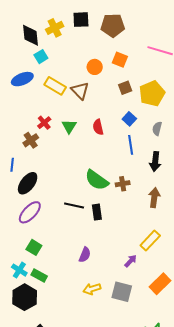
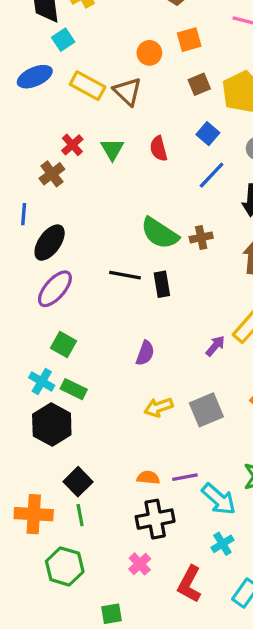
orange square: (120, 60) -> (189, 40), turned -35
blue line: (131, 145) -> (212, 175), turned 54
purple arrow: (131, 261) -> (215, 346), moved
gray square: (122, 292) -> (206, 410), turned -35

